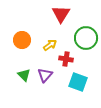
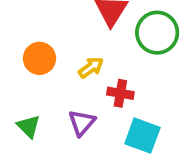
green circle: (86, 38) -> (157, 33), moved
green triangle: (24, 75) -> (28, 126), moved

